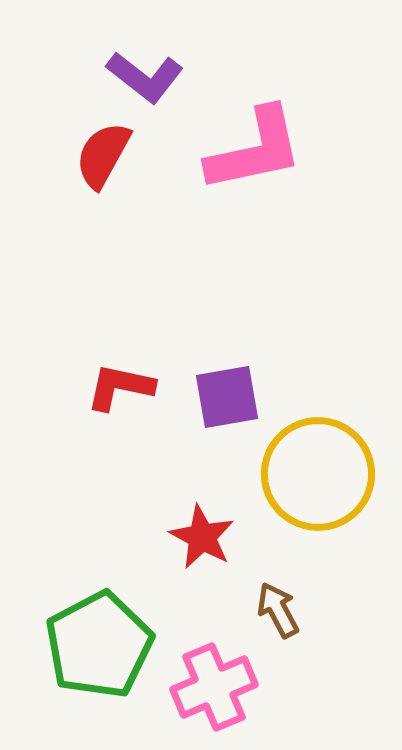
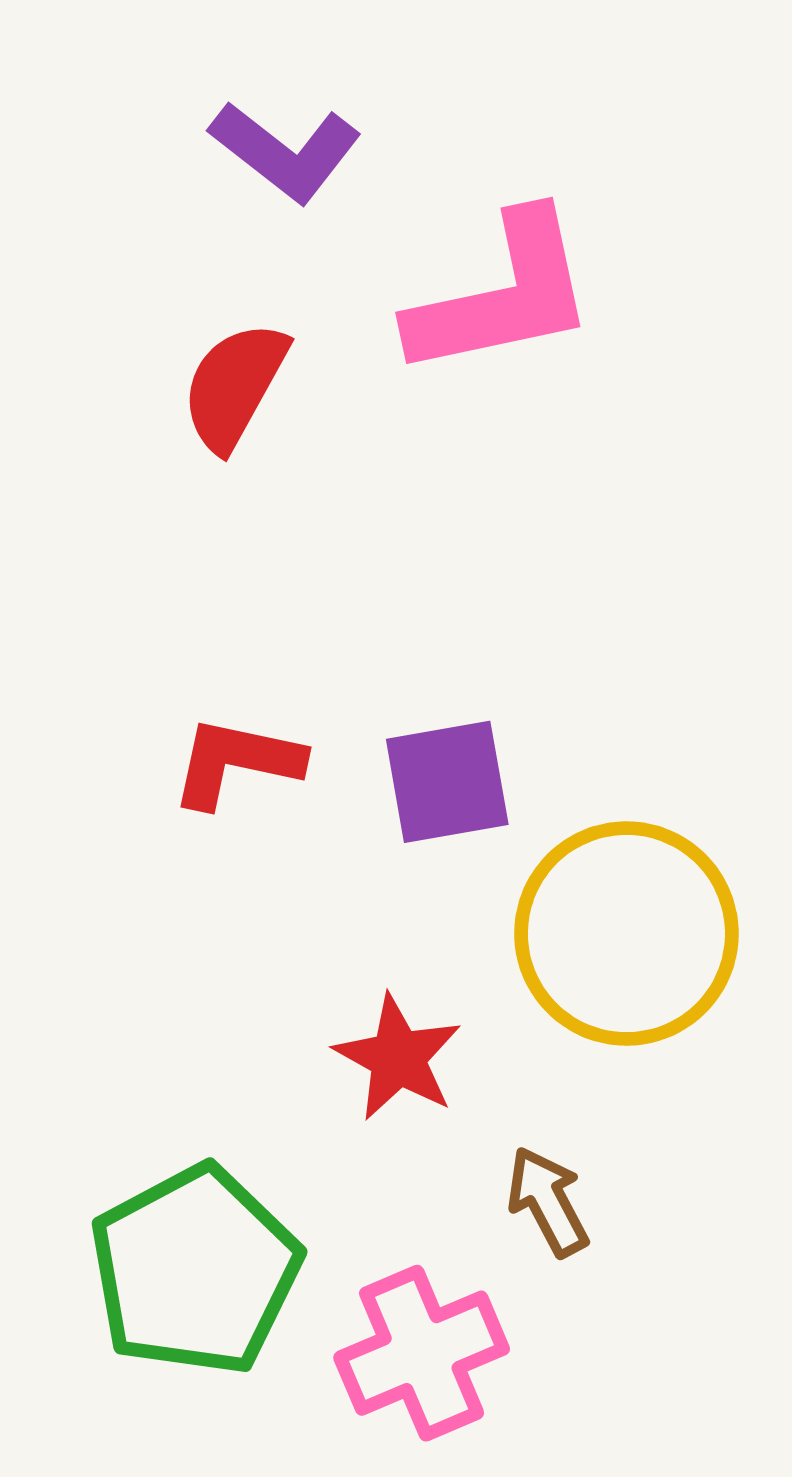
red semicircle: (103, 155) -> (234, 386), moved

